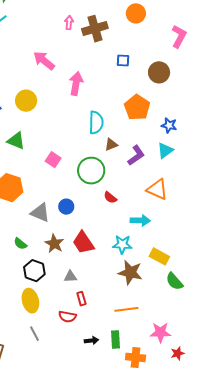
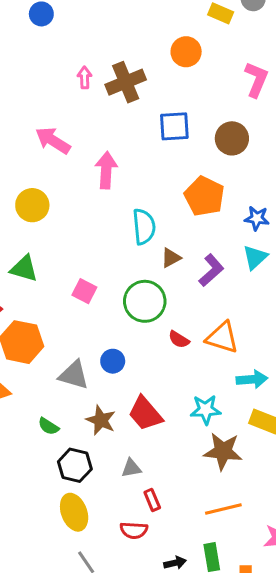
blue square: (123, 60) -> (174, 126), size x1.5
orange triangle: (157, 189) -> (222, 338), moved
cyan arrow: (140, 220) -> (252, 379), moved

